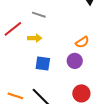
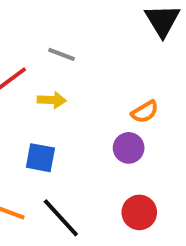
blue square: (43, 64) -> (40, 158), moved

